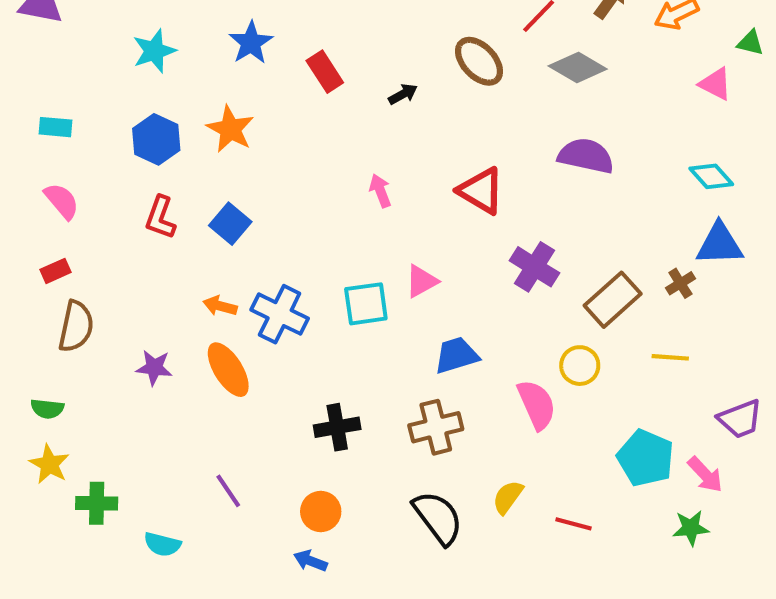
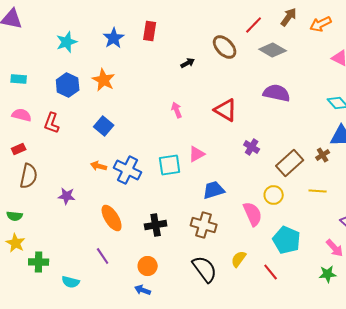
red rectangle: (325, 72) -> (150, 31), moved, turned 42
pink semicircle: (62, 201) -> (22, 115), turned -36
red L-shape: (160, 217) -> (52, 123), moved
purple cross: (535, 267) -> (252, 147), size x0.7
orange ellipse: (228, 370) -> (112, 218), moved
brown cross: (436, 427) -> (204, 225), turned 30
cyan pentagon: (646, 458) -> (287, 240), moved
red line: (574, 524) -> (271, 272), turned 36

